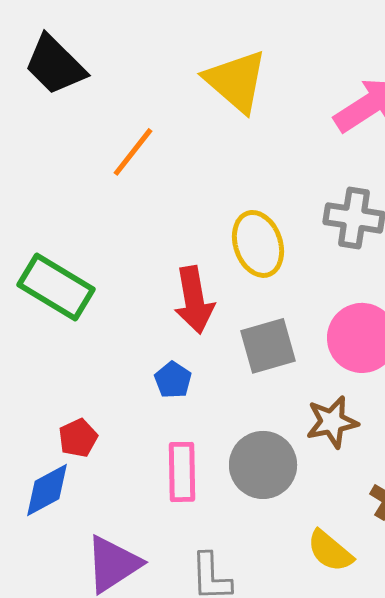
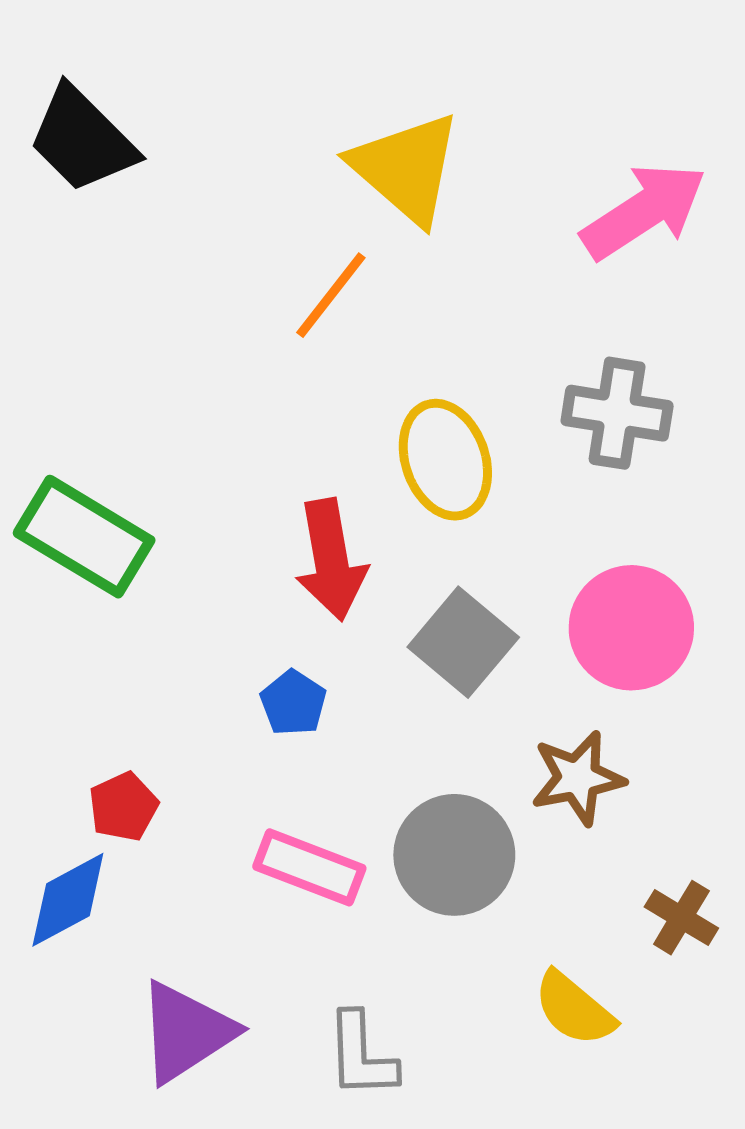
orange line: (133, 152) -> (331, 295), moved
gray square: (268, 346) -> (463, 642), turned -34
pink rectangle: (182, 472) -> (309, 867), turned -68

